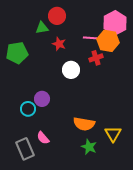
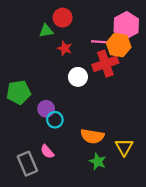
green pentagon: (17, 53) -> (19, 92), moved
red cross: (96, 58) -> (105, 64), size x1.6
cyan circle: (28, 109) -> (55, 120), moved

